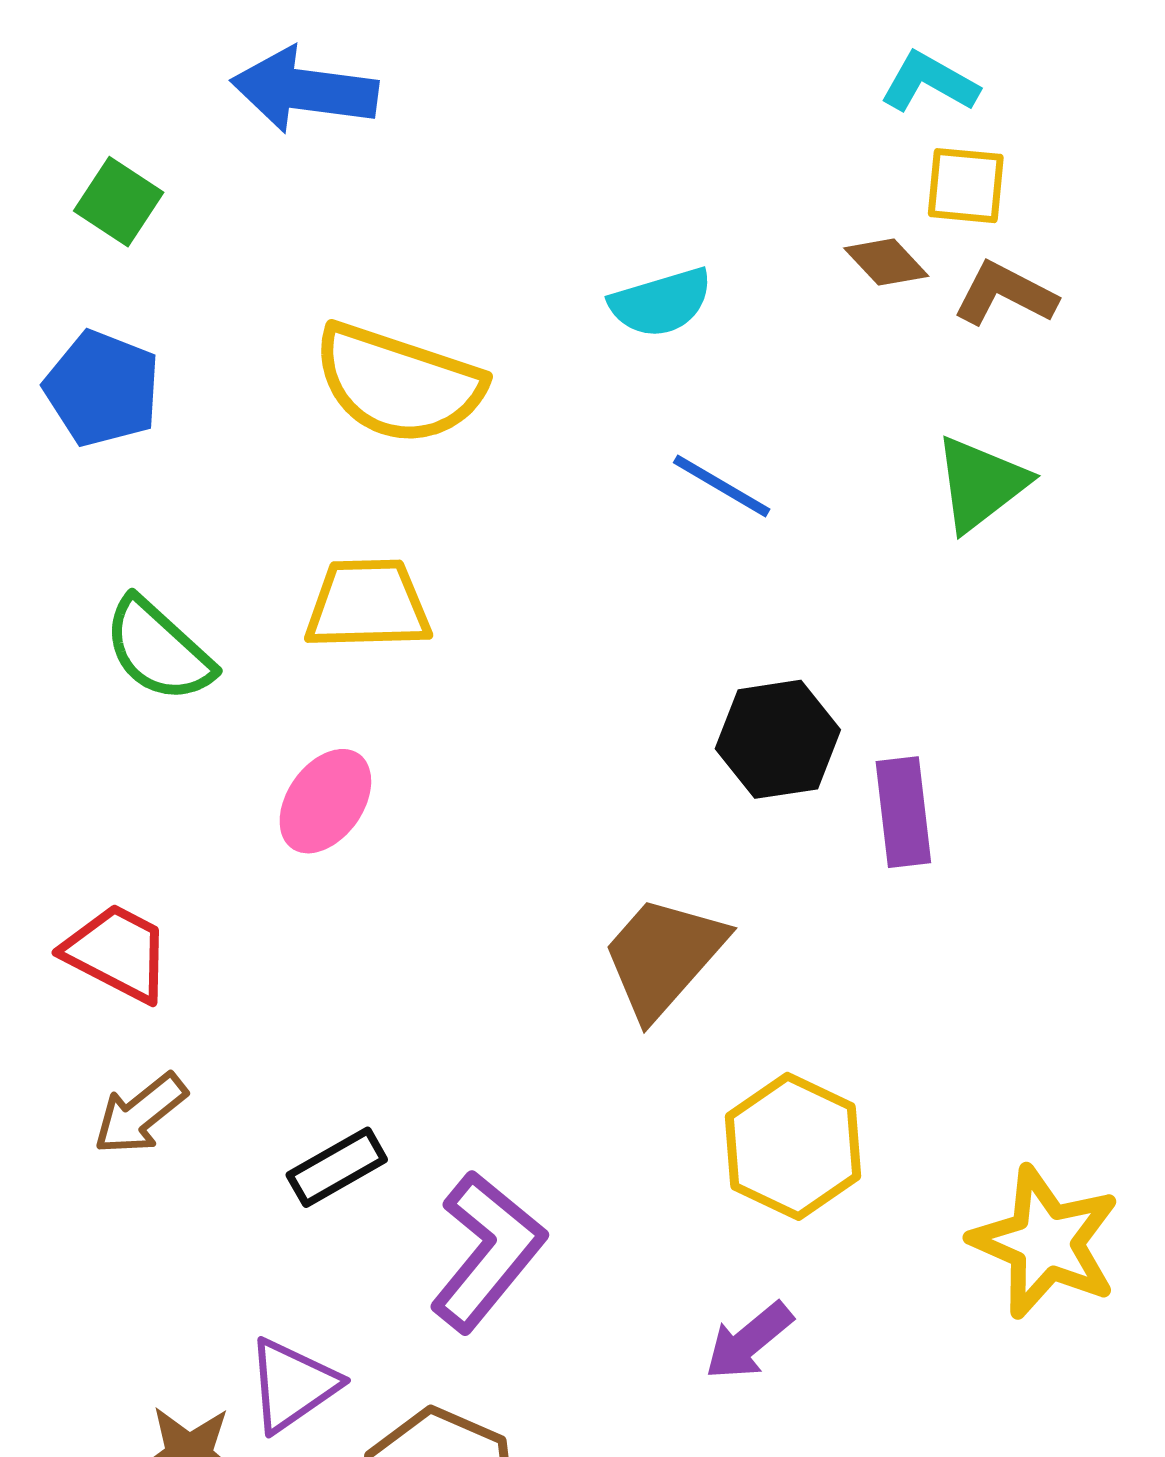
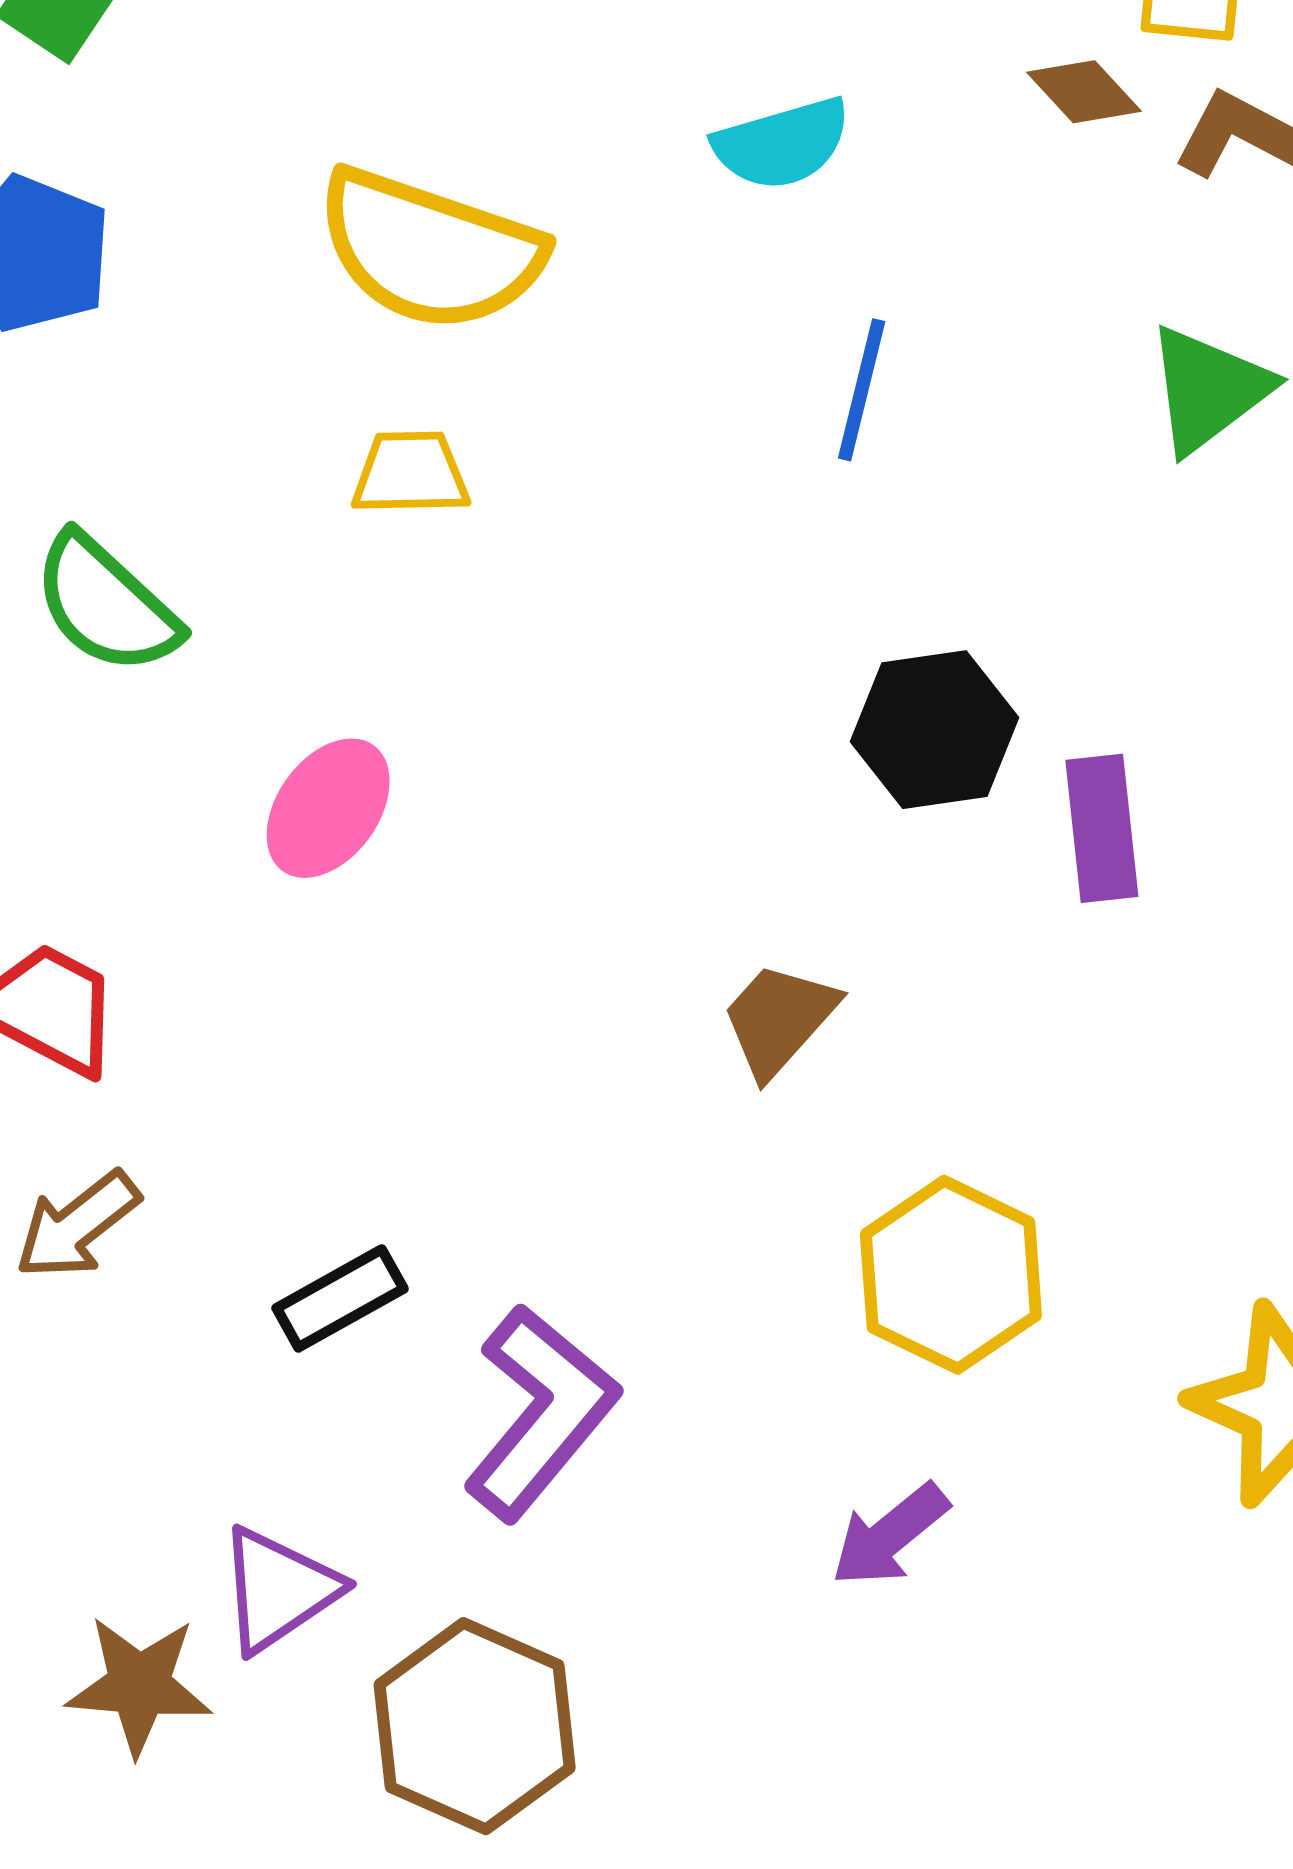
blue line: (722, 486) -> (862, 390), turned 73
yellow trapezoid: (368, 604) -> (410, 473), moved, size x0.7
brown trapezoid: (663, 957) -> (779, 1019), size x0.7

